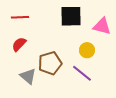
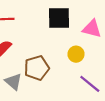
purple line: (82, 73) -> (90, 84), moved

